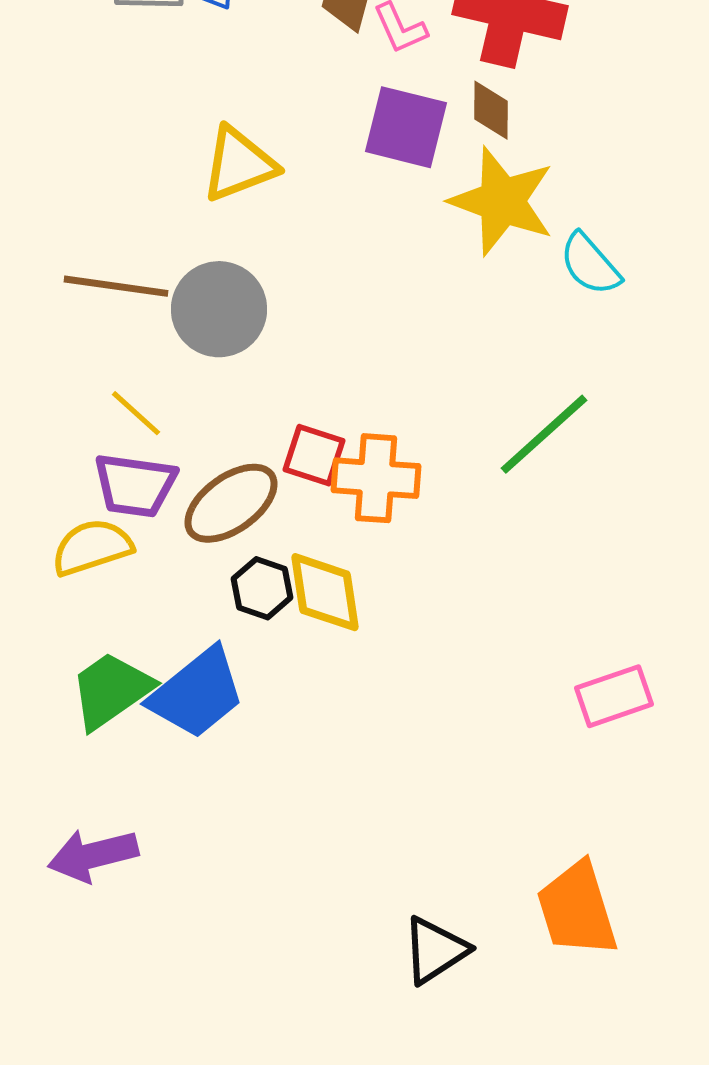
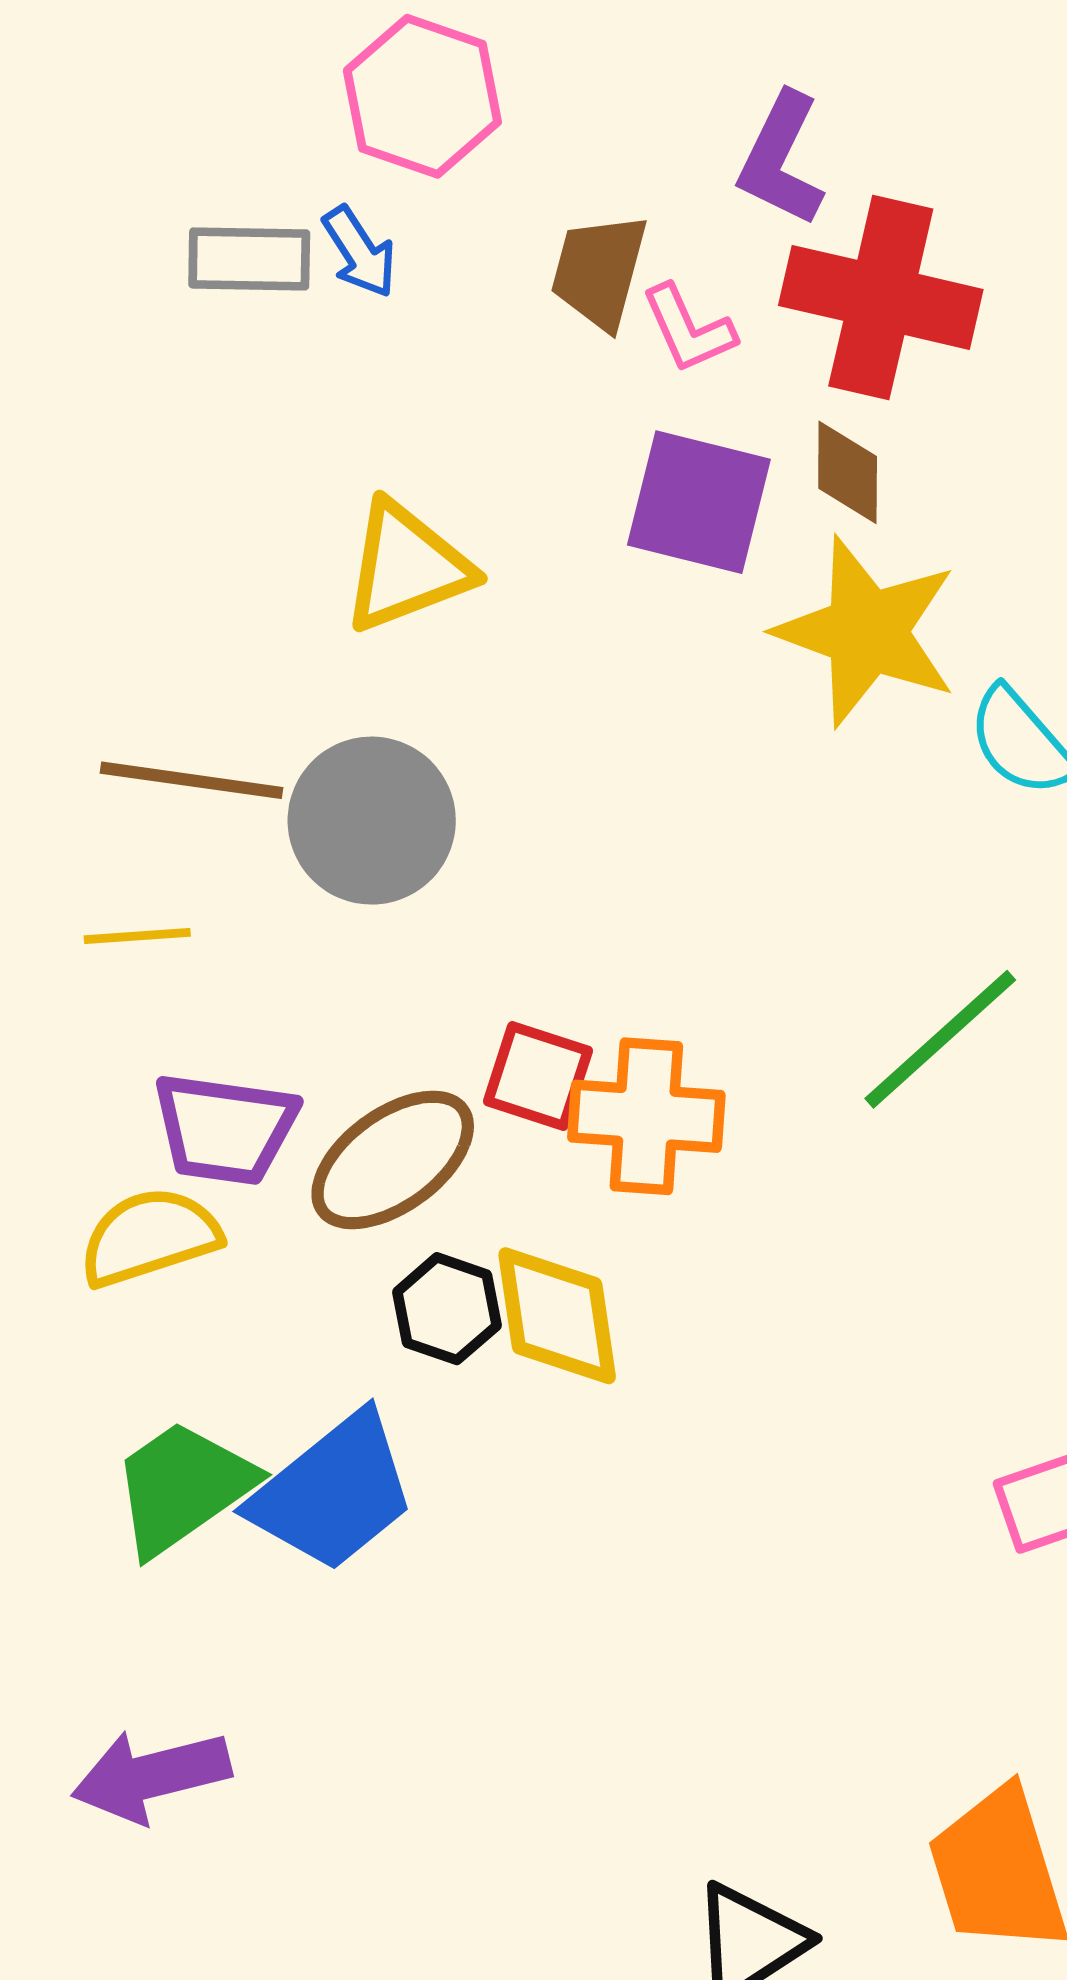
yellow line: (136, 413) -> (137, 936), moved, turned -46

